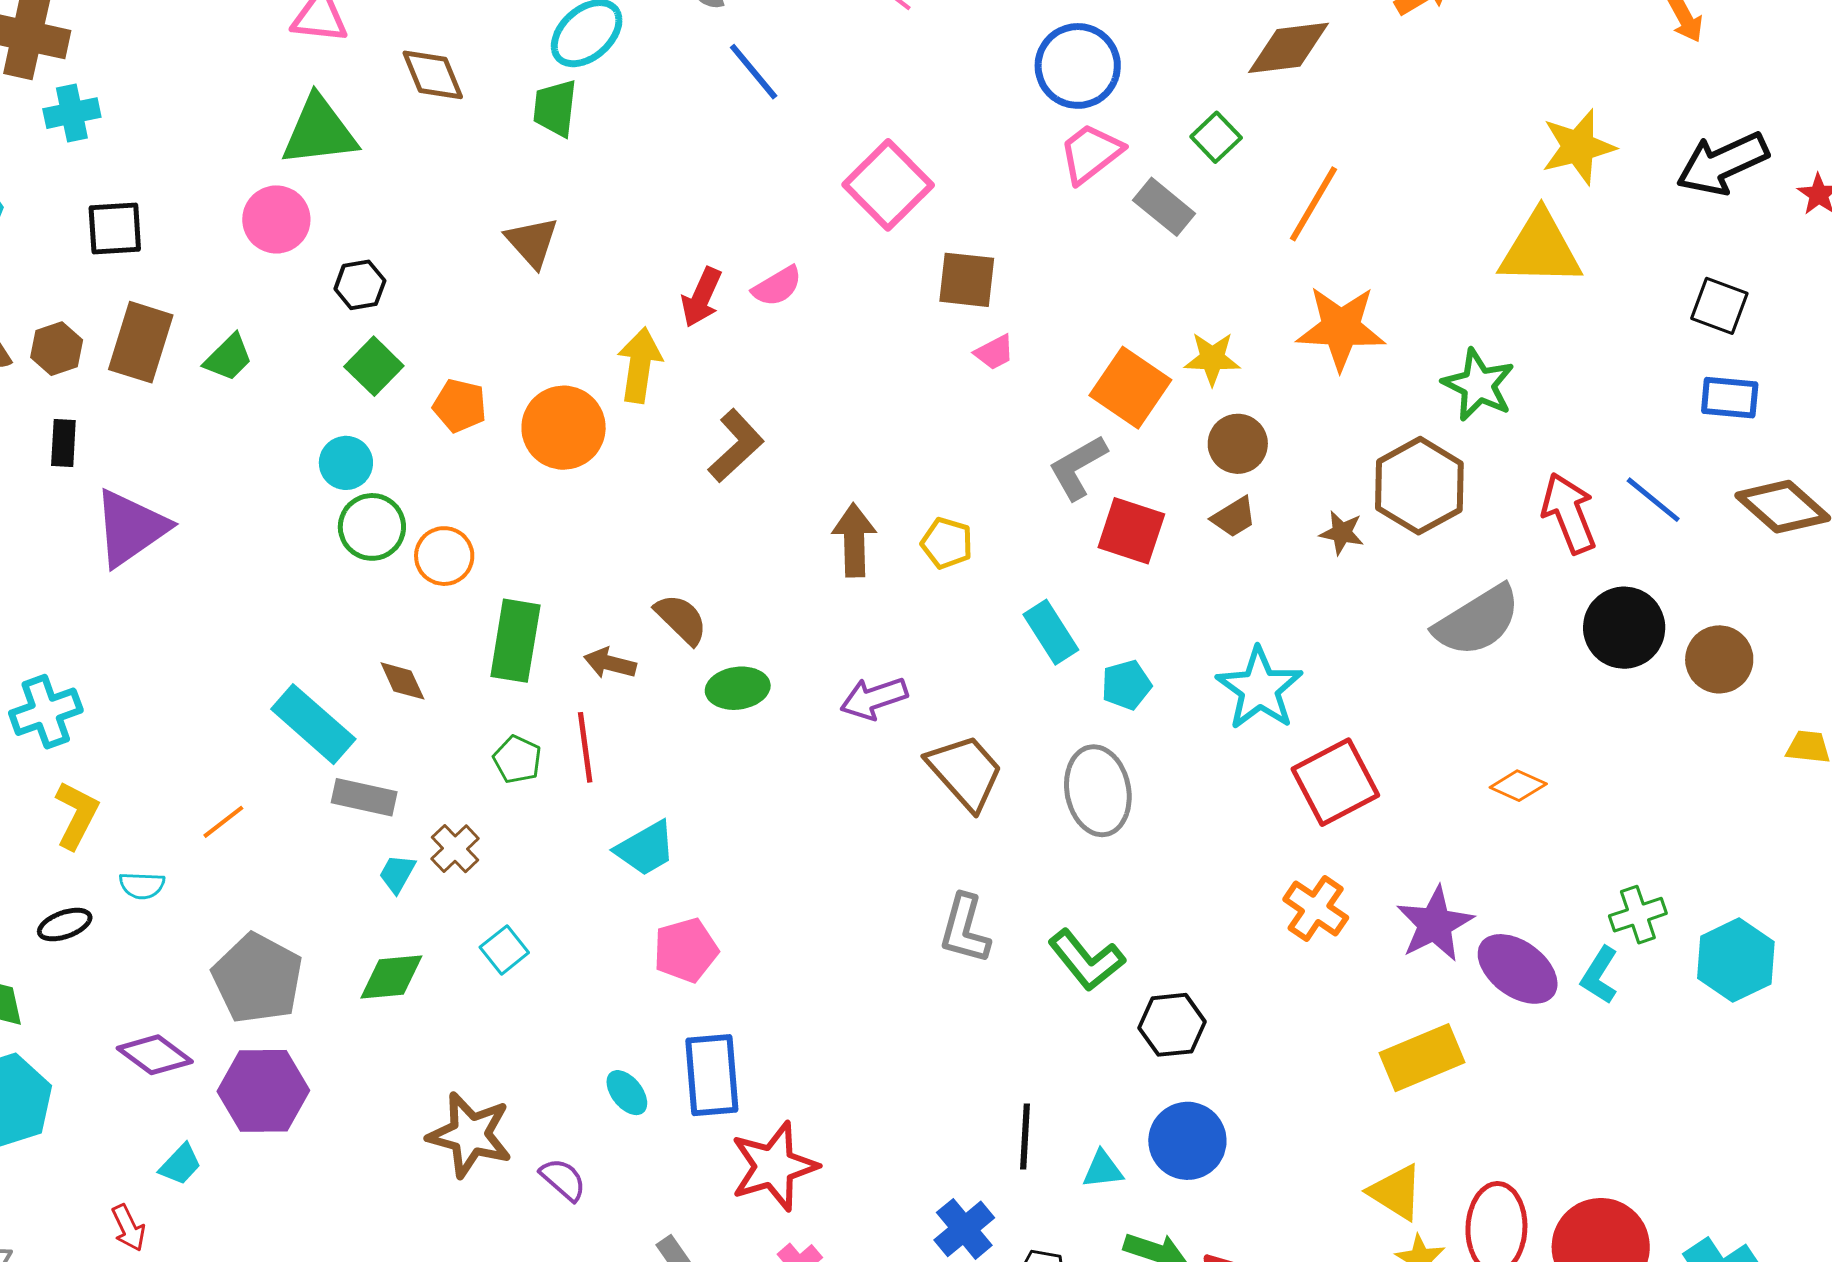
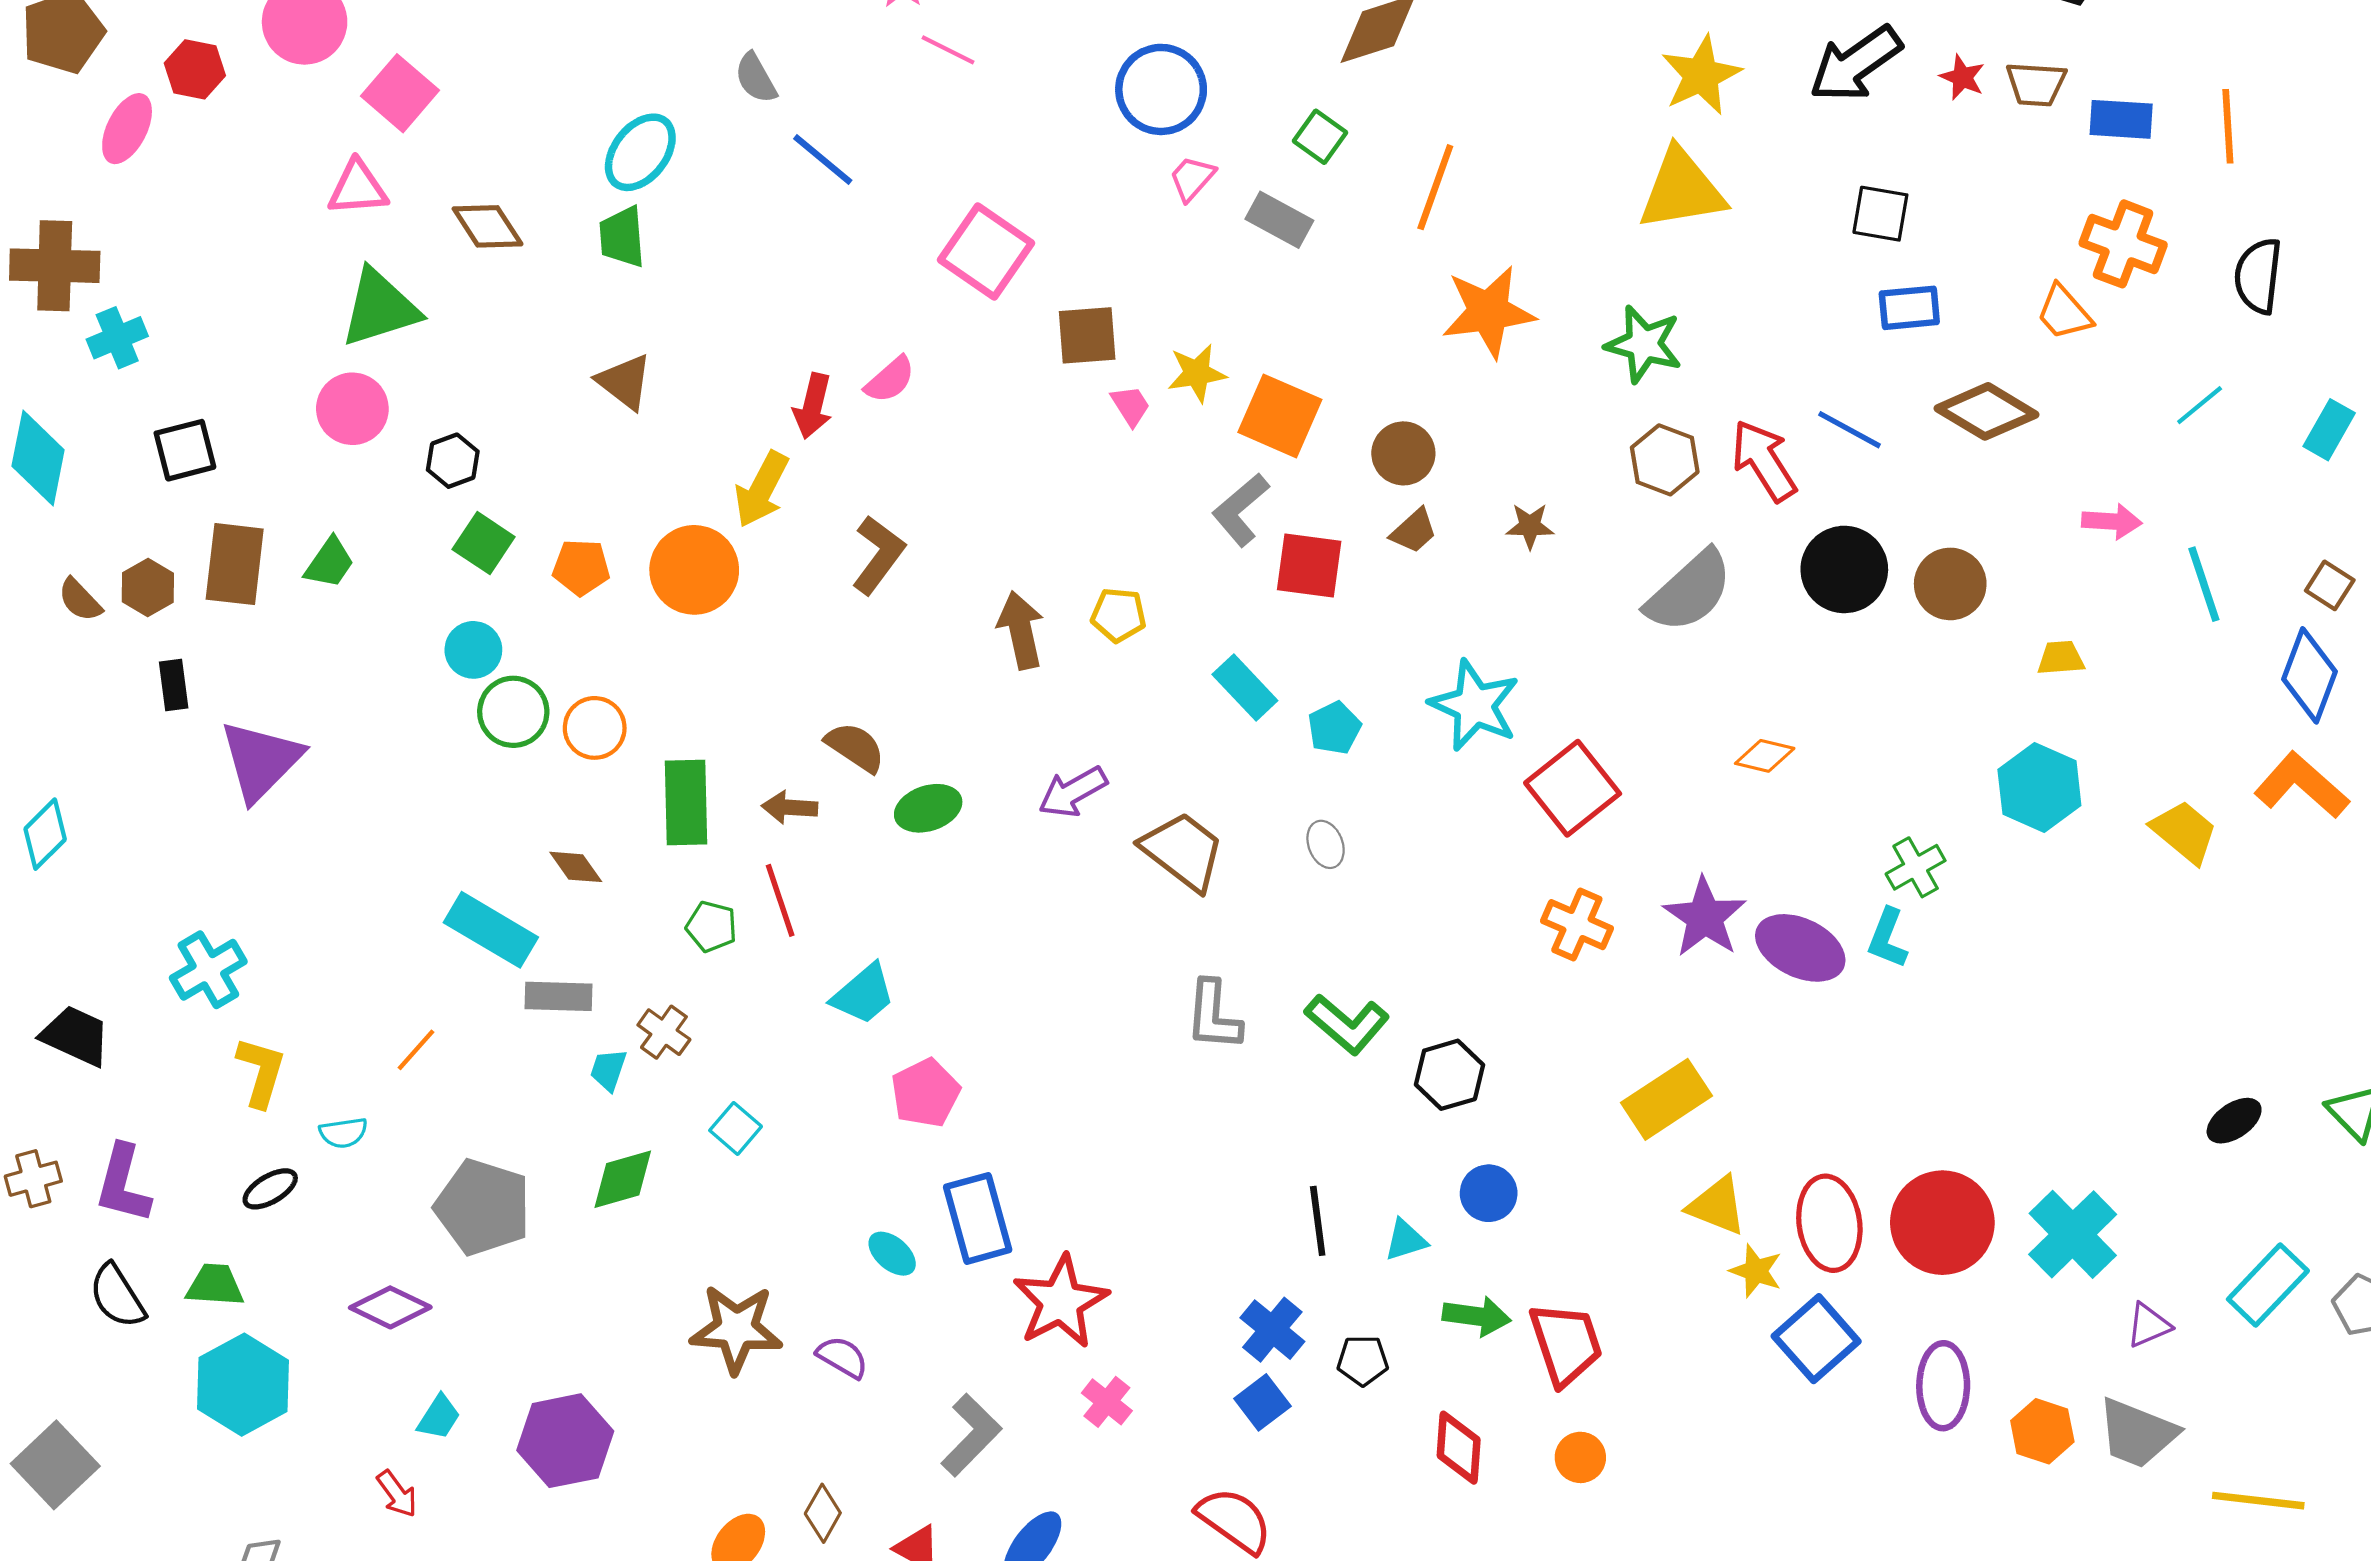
pink trapezoid: (1091, 153) -> (1192, 178), size x0.7
pink trapezoid: (994, 352) -> (1130, 406), turned -84
yellow star: (1212, 359) -> (1197, 373), moved
yellow arrow: (640, 365) -> (762, 489), turned -150
brown hexagon: (1419, 486) -> (1665, 460), moved, size x0.7
gray ellipse: (1098, 791) -> (1326, 844), size x0.5
cyan hexagon: (1736, 960) -> (2039, 787), moved
yellow rectangle: (1422, 1058) -> (1666, 1099), moved
purple hexagon: (263, 1091) -> (565, 1441), moved
blue circle: (1187, 1141) -> (1489, 1193), size x0.7

